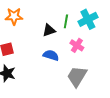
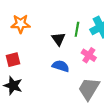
black triangle: (49, 30) -> (58, 39), turned -48

